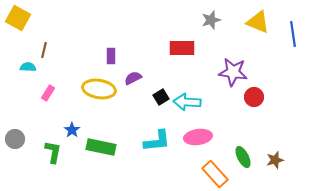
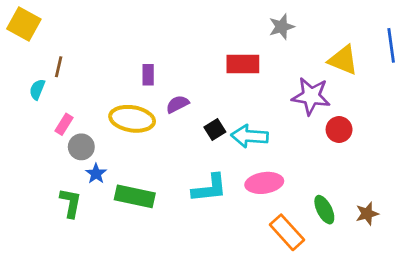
yellow triangle: (258, 22) -> (343, 60), moved
cyan semicircle: (28, 67) -> (37, 89), turned -70
gray circle: (15, 139) -> (81, 147), moved

